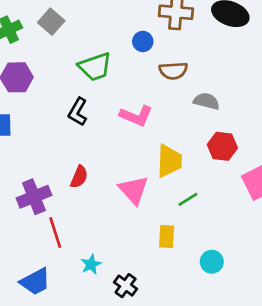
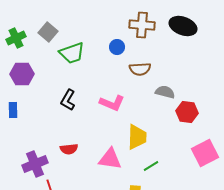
green trapezoid: (95, 67) -> (72, 53), moved
red hexagon: (222, 146) -> (187, 112), moved
red semicircle: (79, 177) -> (69, 149), turned 60
pink triangle: (133, 190) -> (110, 159), turned -40

